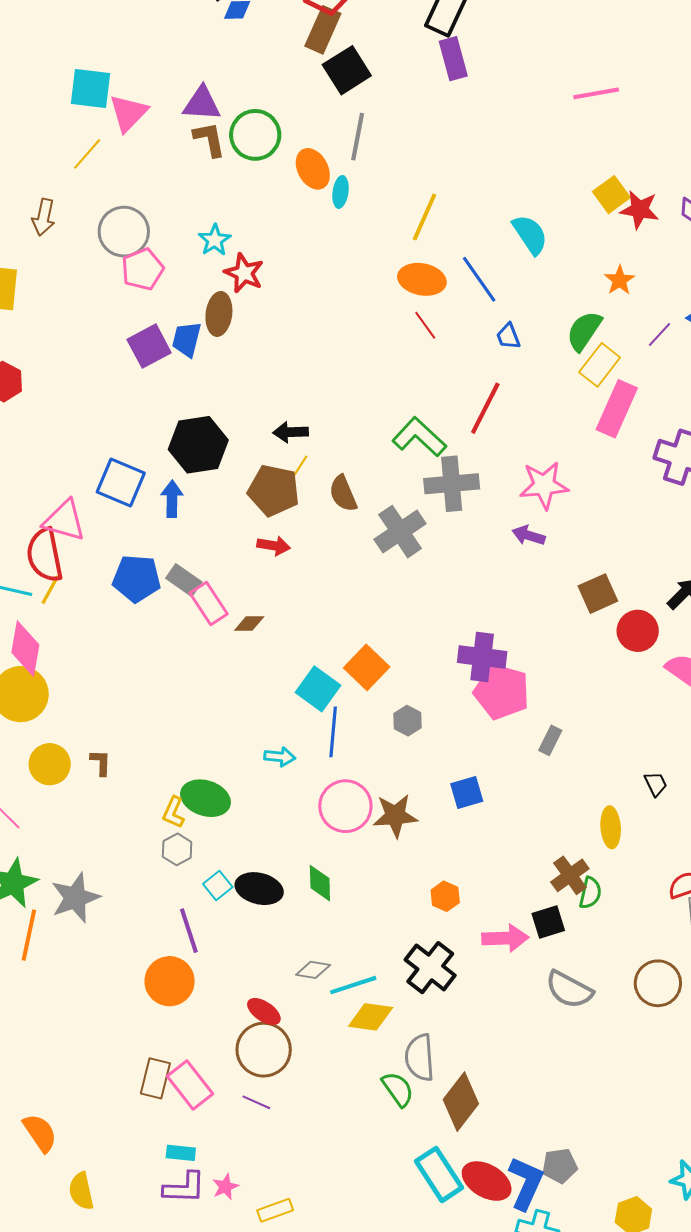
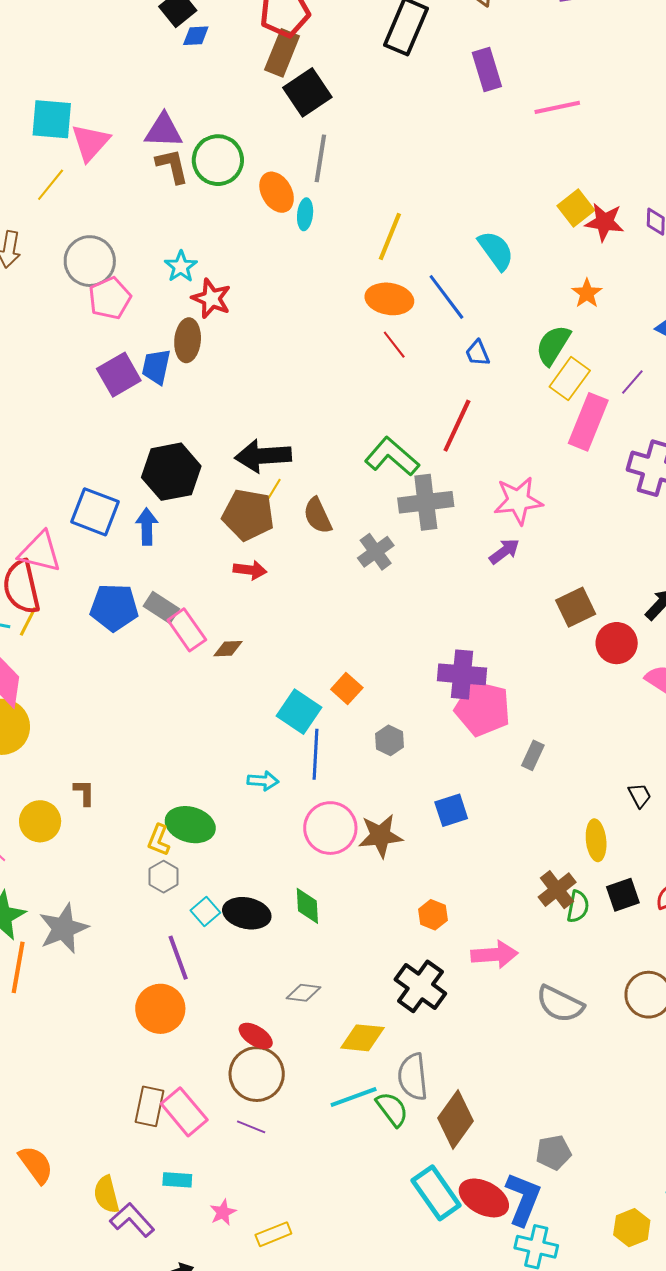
purple rectangle: (453, 59) -> (487, 69), moved
purple line: (660, 335) -> (632, 382), moved
black arrow: (291, 432) -> (263, 456), size x1.6
gray cross: (400, 532) -> (376, 552), size x0.7
purple arrow: (529, 535) -> (504, 551), turned 128
orange square: (367, 667) -> (347, 689), size x0.7
yellow circle: (50, 764) -> (40, 821), moved
black square: (548, 922) -> (623, 895), moved
cyan line: (353, 985) -> (354, 1097), moved
gray pentagon: (560, 1166) -> (553, 1152), moved
purple L-shape: (184, 1188) -> (132, 1220), moved, turned -132
yellow semicircle: (81, 1191) -> (106, 1194), moved

